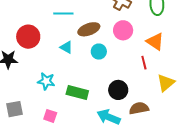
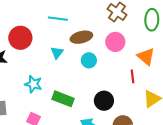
cyan triangle: (66, 47) -> (57, 53), turned 32

